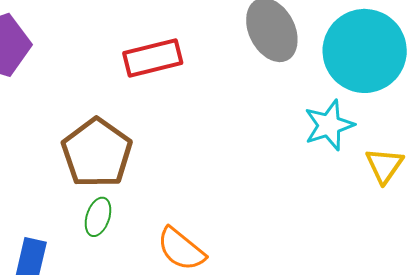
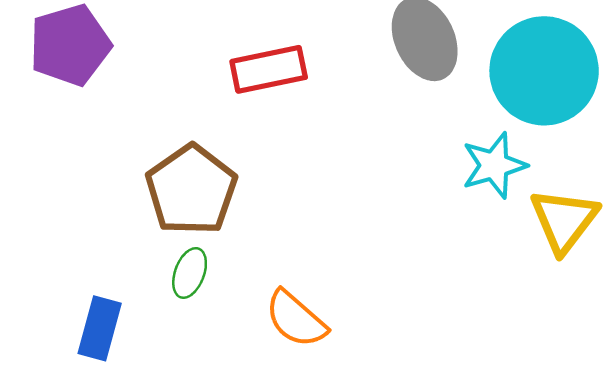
yellow triangle: (384, 165) -> (564, 220), size x1.4

